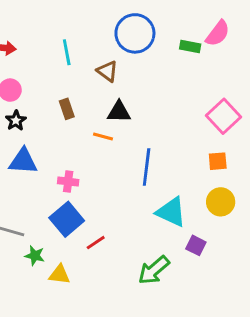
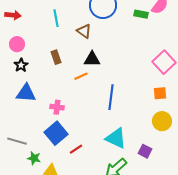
orange line: (103, 137) -> (81, 76), turned -40
cyan triangle: (171, 212) -> (116, 138), moved

